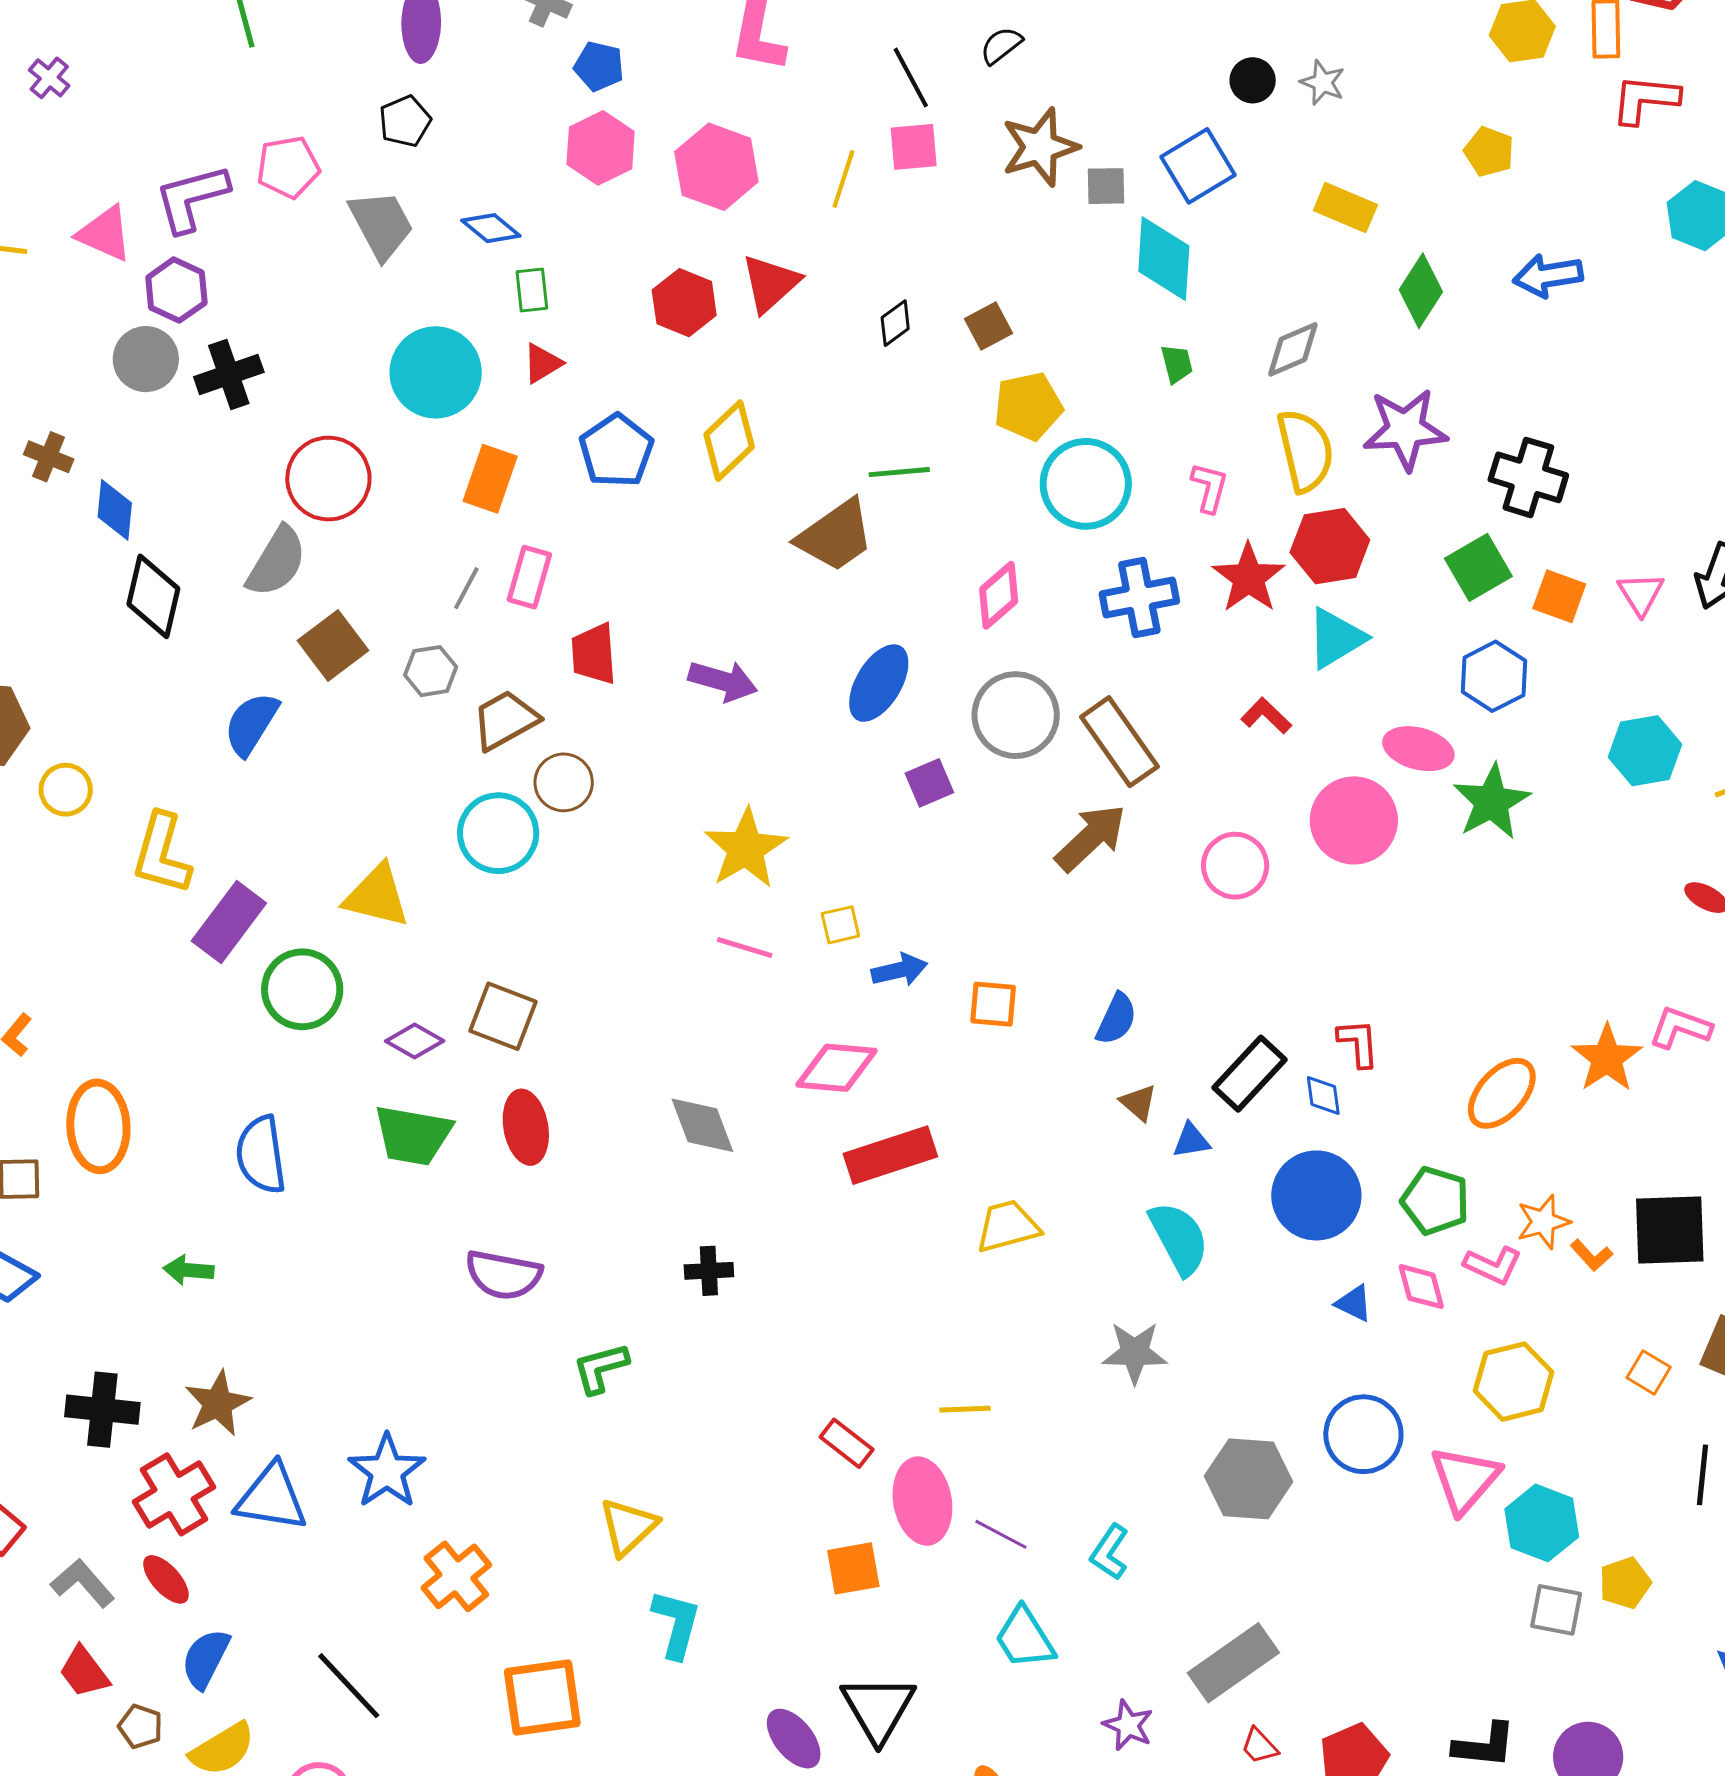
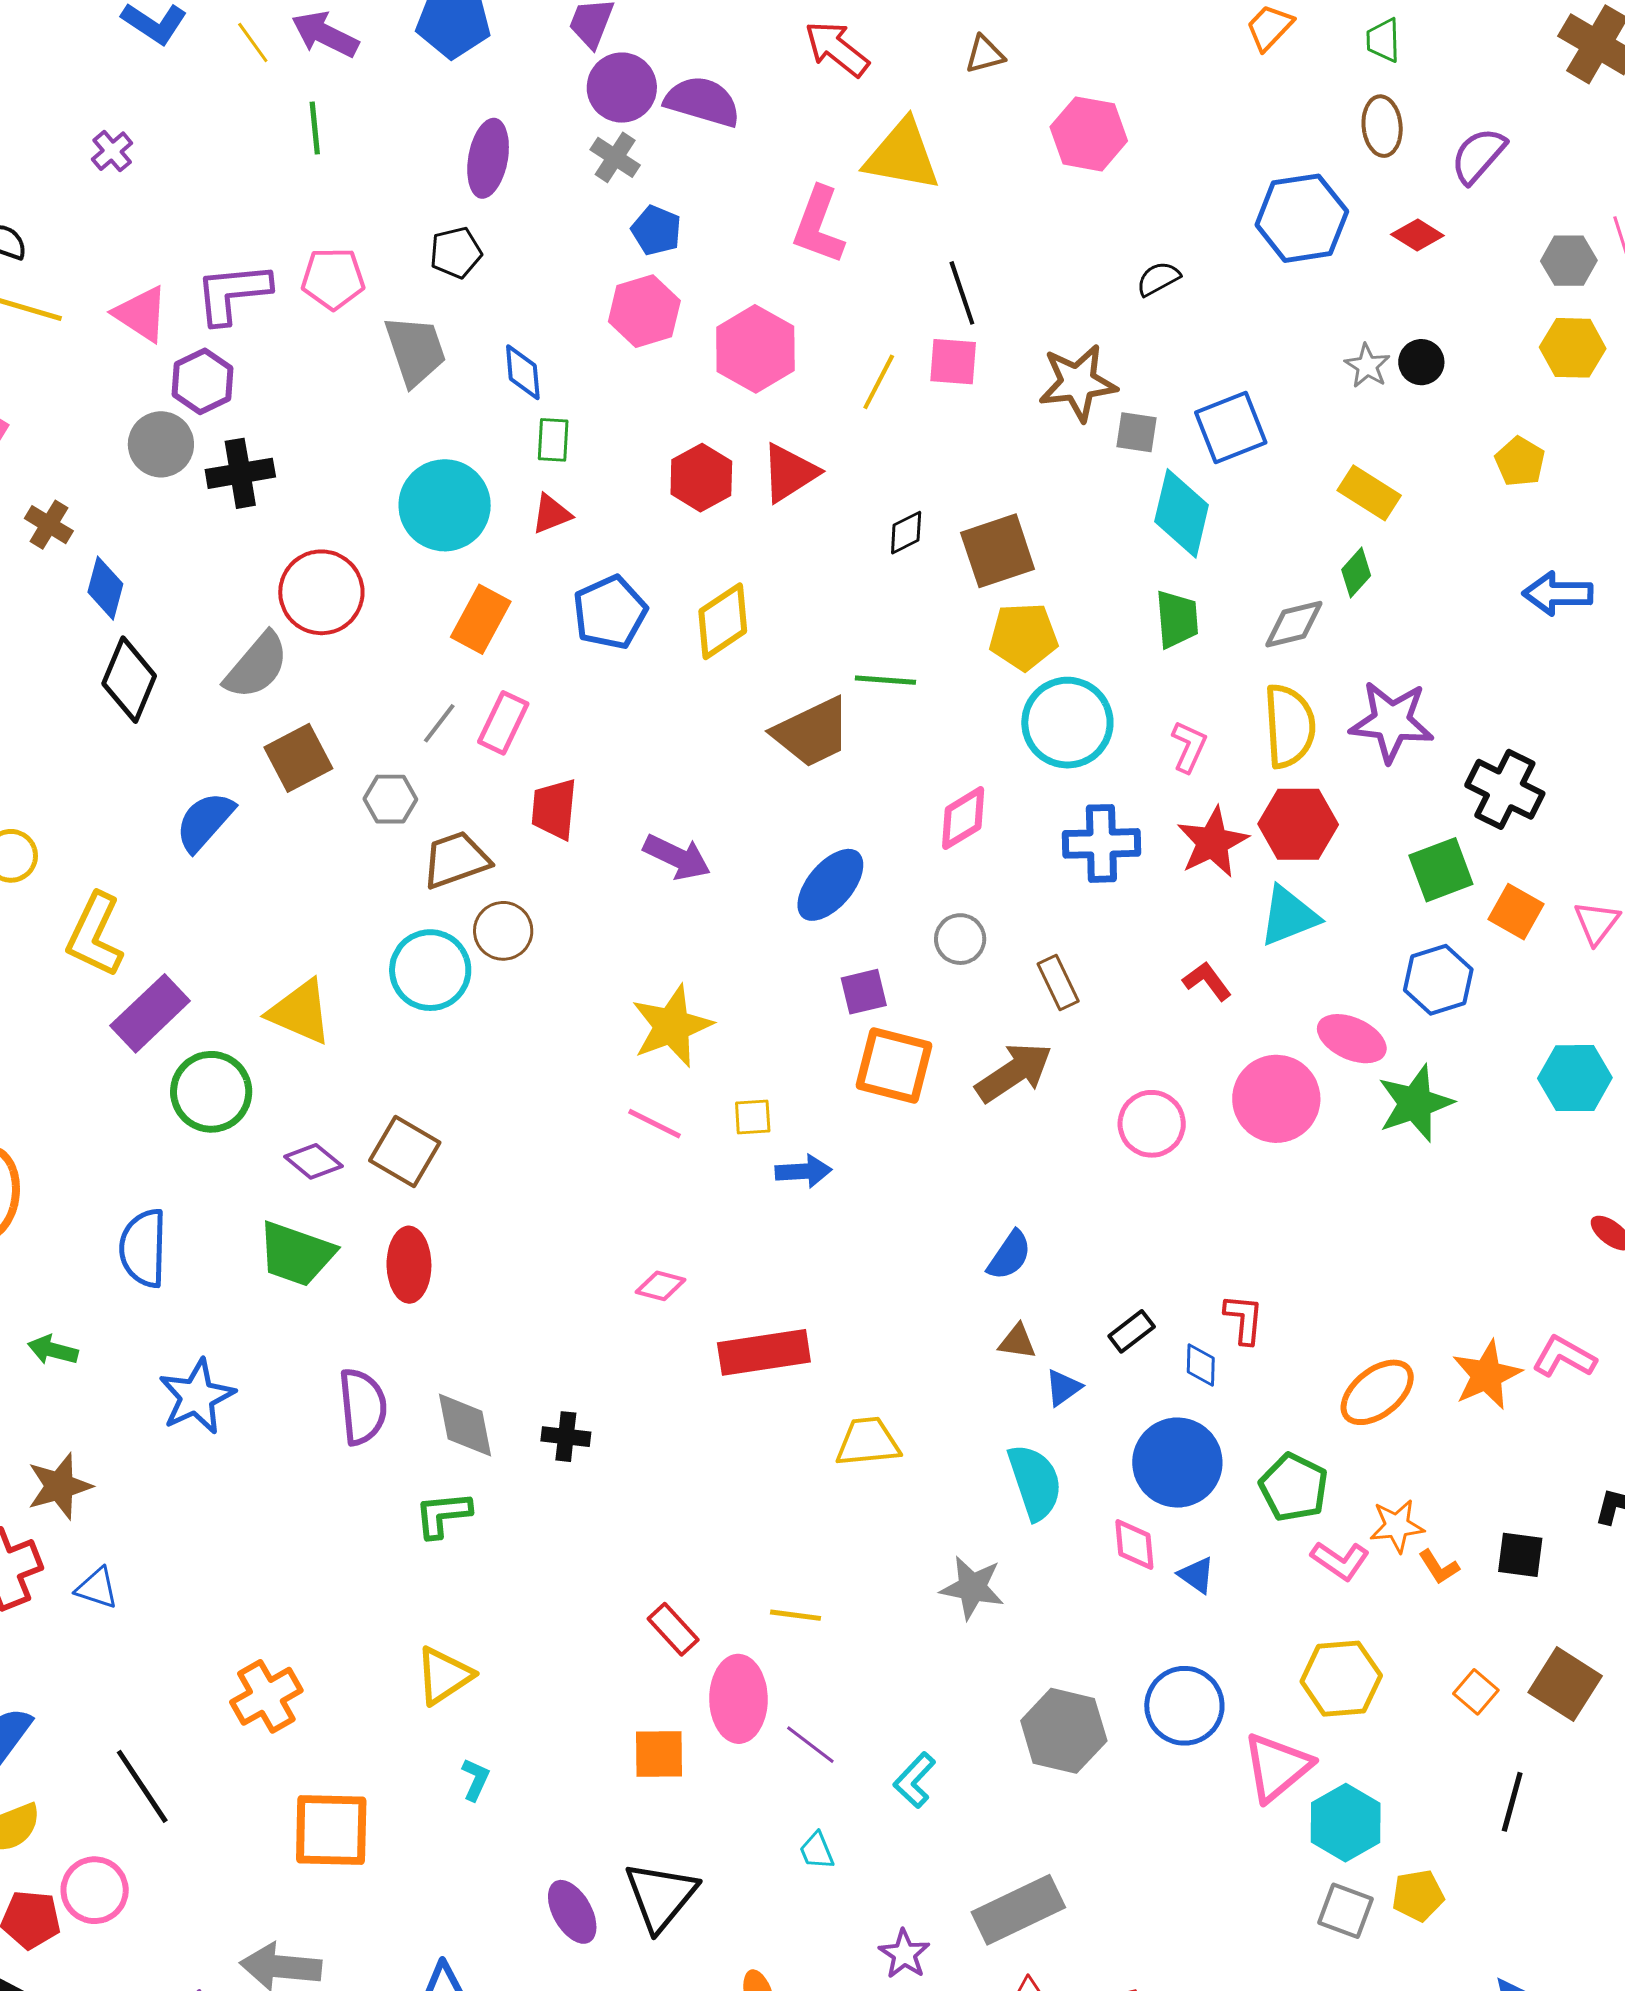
black semicircle: (1001, 45) -> (1158, 279), moved
black circle: (1253, 80) -> (1421, 362), moved
blue diamond: (491, 228) -> (523, 372), turned 36
green diamond: (1421, 291) -> (1356, 573), moved, size x0.7
brown square: (989, 326) -> (998, 551), size x1.6
green trapezoid: (1177, 364) -> (1177, 619), size x1.5
gray circle: (1016, 715) -> (960, 939), size x0.6
brown rectangle: (1119, 742) -> (1058, 982), size x0.6
orange square: (993, 1004) -> (894, 1065), moved, size x1.5
pink diamond: (837, 1068) -> (661, 1286), moved, size x0.6
black rectangle: (1250, 1074) -> (1132, 1331), size x0.6
brown triangle: (1138, 1103) -> (1017, 1342), turned -42
gray diamond: (702, 1125) -> (465, 1425), moved
blue triangle: (1191, 1141) -> (1063, 1388), turned -36
black square: (1670, 1230) -> (1520, 1555), size x0.6
purple semicircle: (503, 1275) -> (363, 1407), turned -116
pink diamond: (1421, 1287) -> (1134, 1544), moved
blue star: (387, 1471) -> (197, 1397), moved
blue triangle: (271, 1498) -> (97, 1588), size x0.6
cyan L-shape: (676, 1624) -> (475, 1779), size x0.6
cyan trapezoid: (1025, 1638) -> (817, 1851), size x0.6

